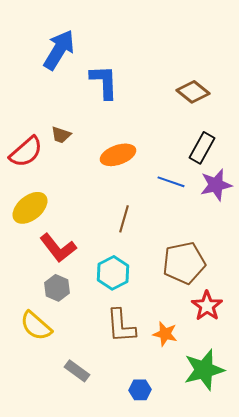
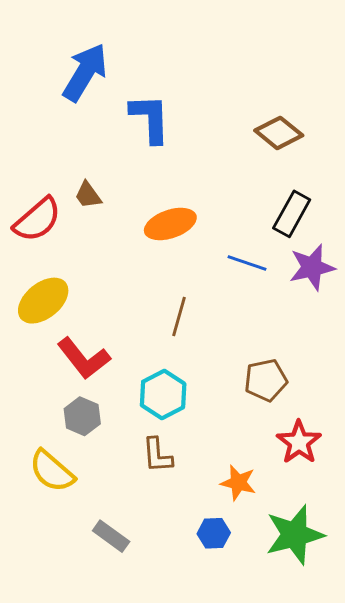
brown trapezoid: (61, 135) -> (88, 195), turned 35
brown pentagon: (184, 263) -> (266, 380), size x0.7
brown L-shape: (121, 326) -> (157, 455), moved, size x0.7
blue hexagon: (140, 390) -> (214, 533), moved

